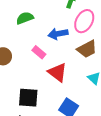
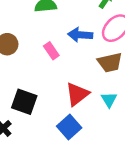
red triangle: (57, 72) -> (77, 94), moved, turned 30

